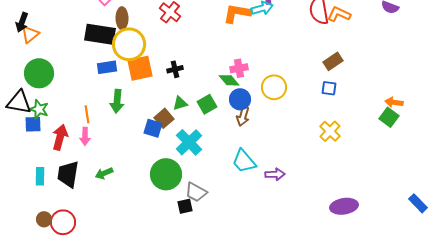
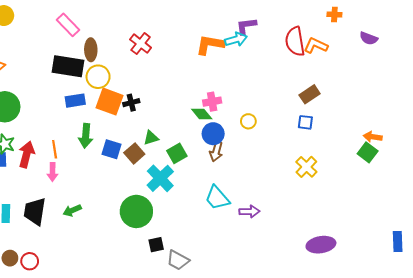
yellow circle: (129, 44) -> (98, 77), size x0.7
orange square: (140, 68) -> (109, 102), turned 32
black cross: (175, 69) -> (131, 103), moved
yellow circle: (274, 87) -> (248, 121), size x0.6
green square: (207, 104) -> (177, 153), moved
blue square: (153, 128) -> (112, 149), moved
red arrow: (60, 137) -> (27, 154), moved
gray trapezoid: (196, 192) -> (178, 260), moved
blue rectangle: (418, 203) -> (398, 242), turned 42
red circle: (63, 222) -> (30, 261), size x0.7

